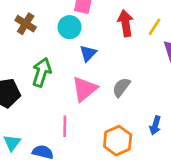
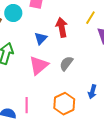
red arrow: (126, 23) -> (62, 27), moved
cyan circle: (70, 27) -> (13, 13), moved
pink line: (65, 126) -> (27, 105), moved

